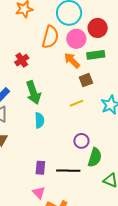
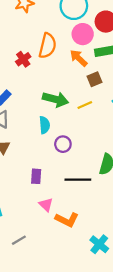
orange semicircle: (50, 37) -> (47, 46), moved
green arrow: (33, 93) -> (55, 99), moved, turned -55
purple circle: (81, 141) -> (63, 144), moved
purple rectangle: (40, 168) -> (36, 176), moved

